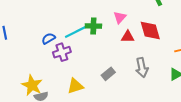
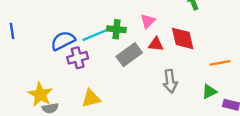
blue semicircle: (48, 38) -> (63, 41), size x1.5
gray rectangle: (108, 74) -> (129, 55), moved, size x1.5

